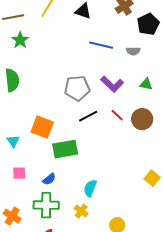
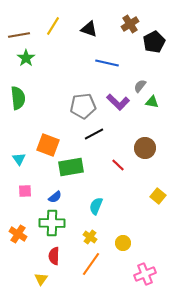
gray semicircle: (133, 51) -> (140, 86), moved, turned 128
red line: (117, 115) -> (118, 165), moved
brown circle: (142, 119) -> (145, 148), moved
yellow cross: (81, 211) -> (90, 237), moved

